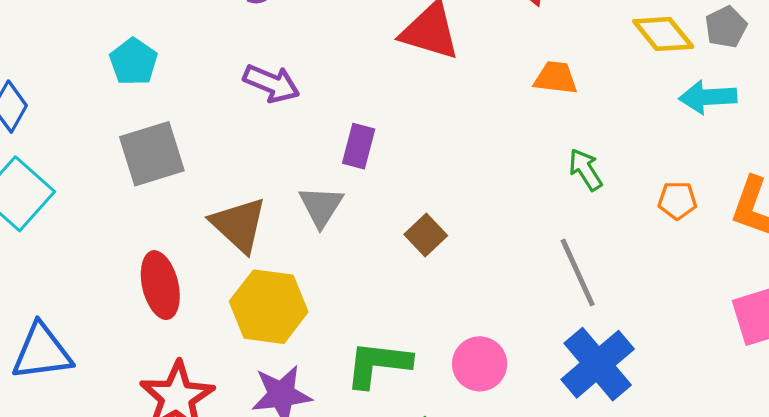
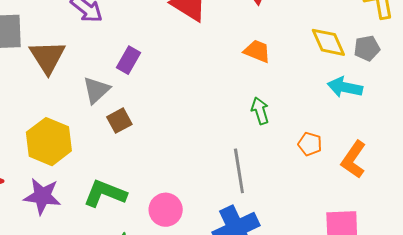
brown triangle: (239, 225) -> (47, 57), moved
brown square: (426, 235) -> (119, 121), moved

